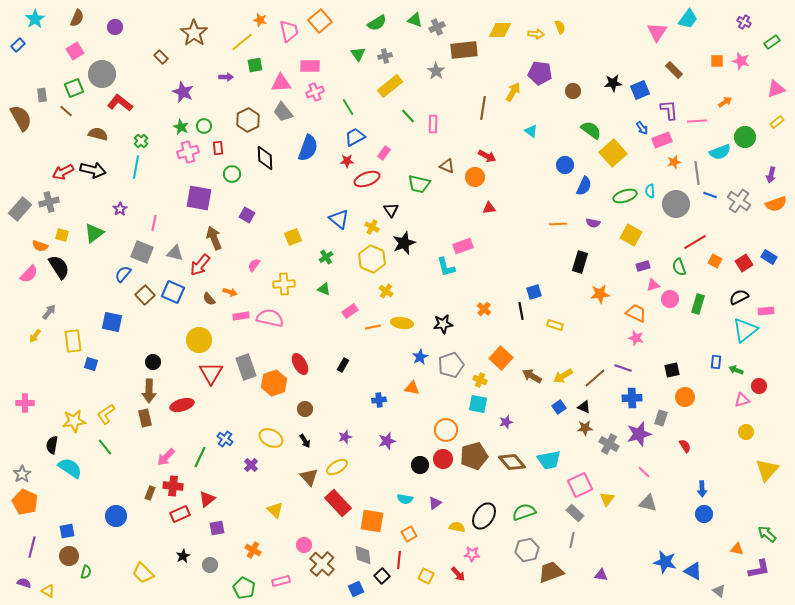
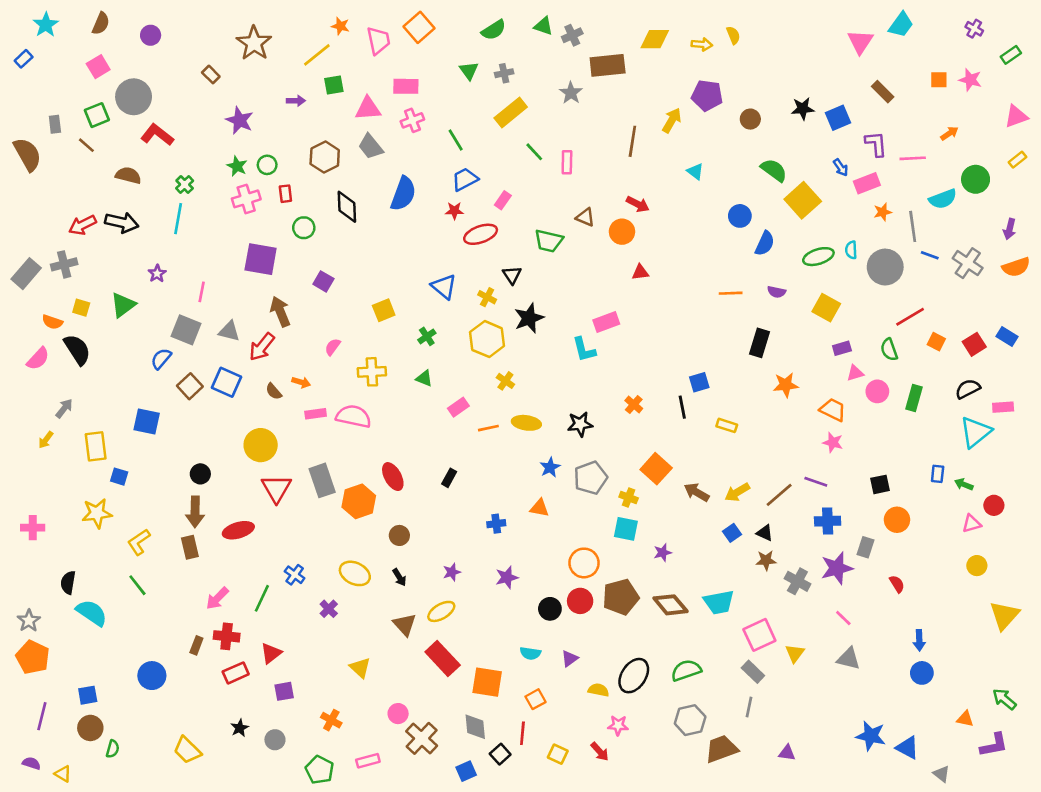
yellow star: (74, 421) -> (97, 513), moved

